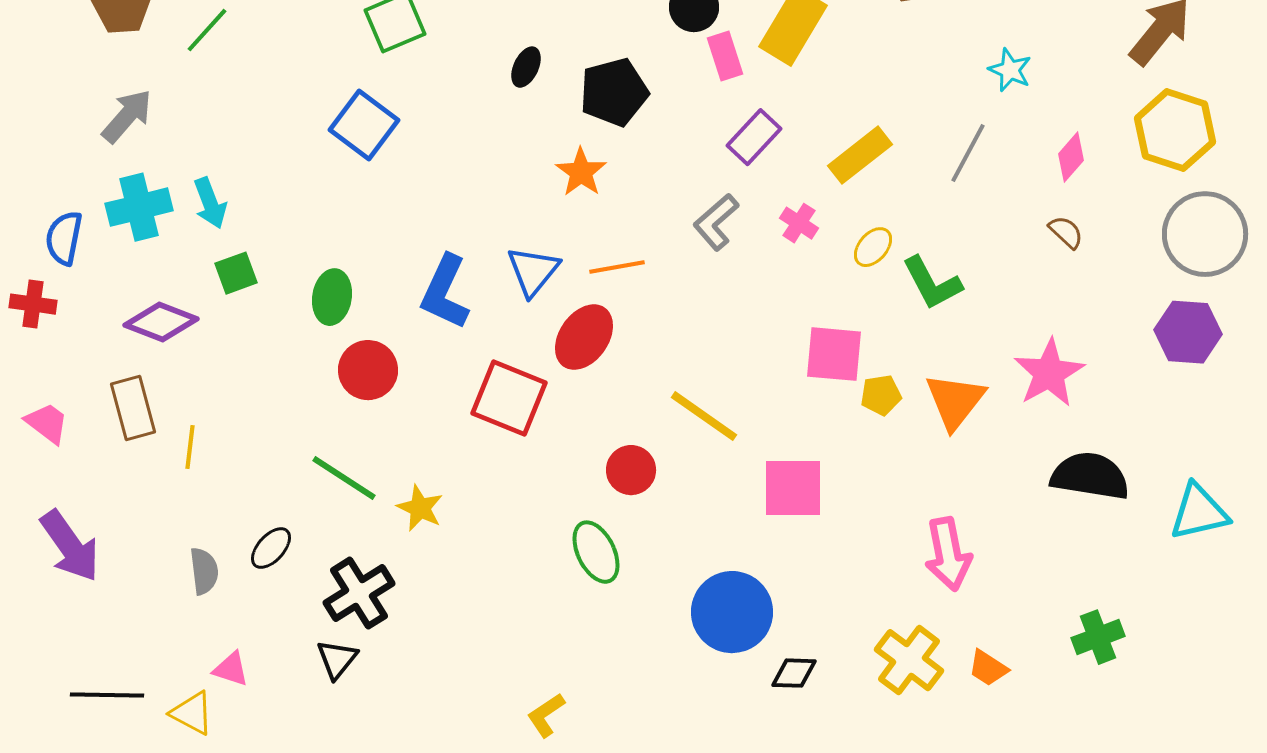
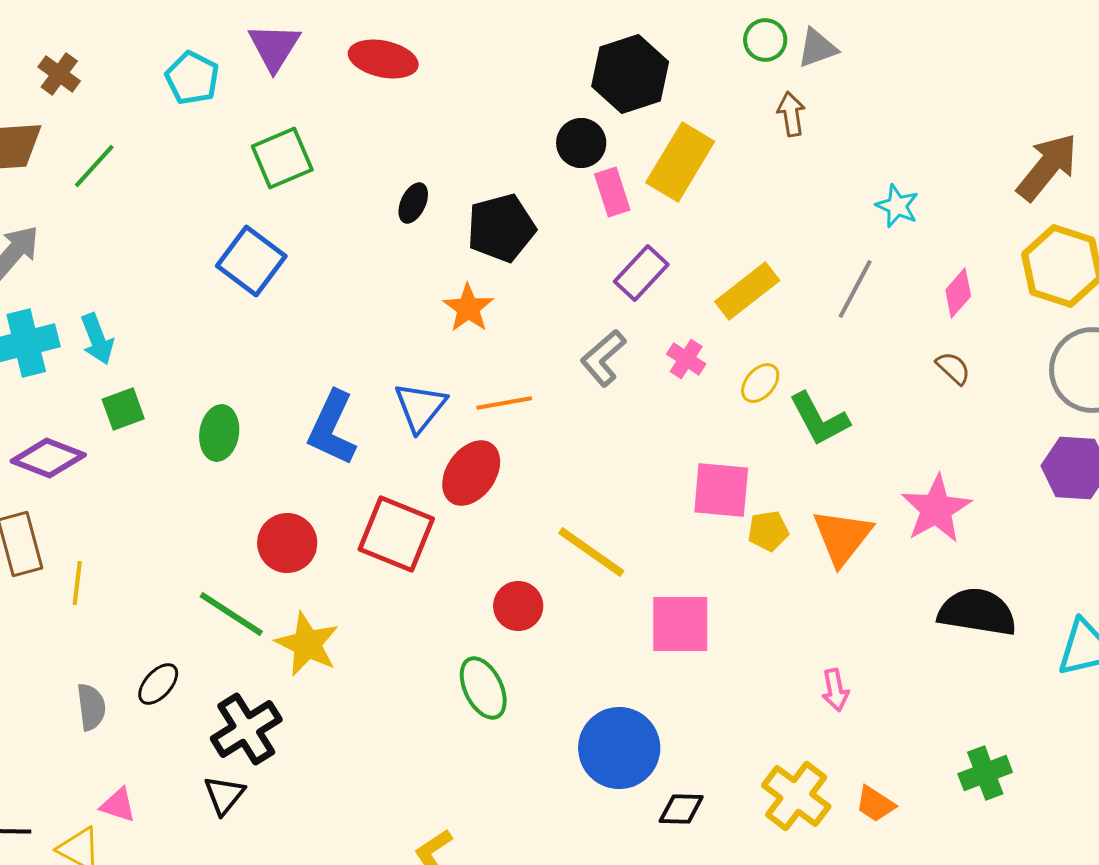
red circle: (368, 370) -> (287, 543), moved
yellow star: (420, 508) -> (307, 644), size x1.4
pink arrow: (948, 554) -> (835, 690), size x0.6

